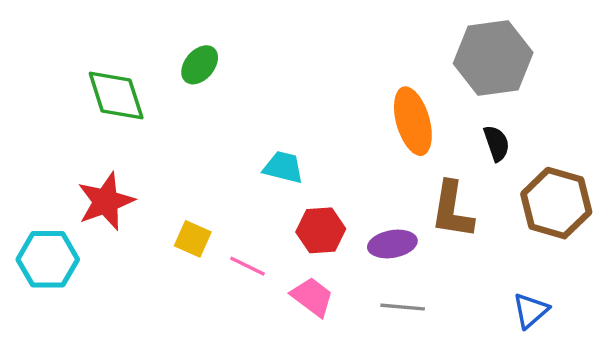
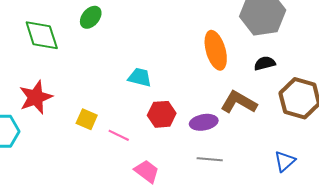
black semicircle: (497, 143) -> (265, 63), turned -85
brown L-shape: (452, 210) -> (239, 102), turned 111
pink trapezoid: (312, 297) -> (147, 171), moved

